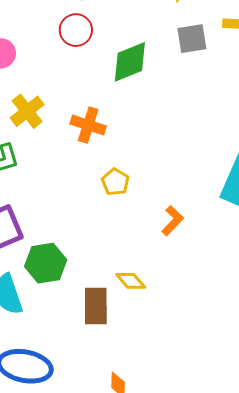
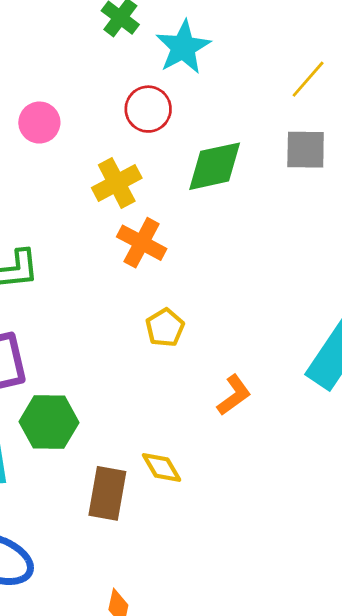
yellow cross: (27, 111) -> (117, 183), moved

